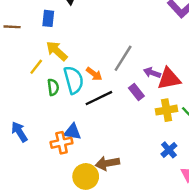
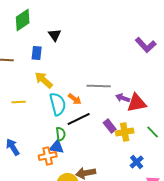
gray line: (123, 58) -> (99, 86), turned 60
yellow line: (36, 67) -> (19, 102), moved, turned 48
green semicircle: (53, 87) -> (61, 134), moved
purple rectangle: (136, 92) -> (110, 126), moved
yellow cross: (167, 110) -> (125, 132), moved

